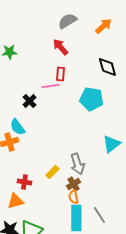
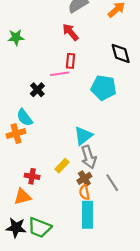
cyan triangle: (111, 144) -> (83, 136), moved
gray line: (99, 215) -> (112, 183), moved

